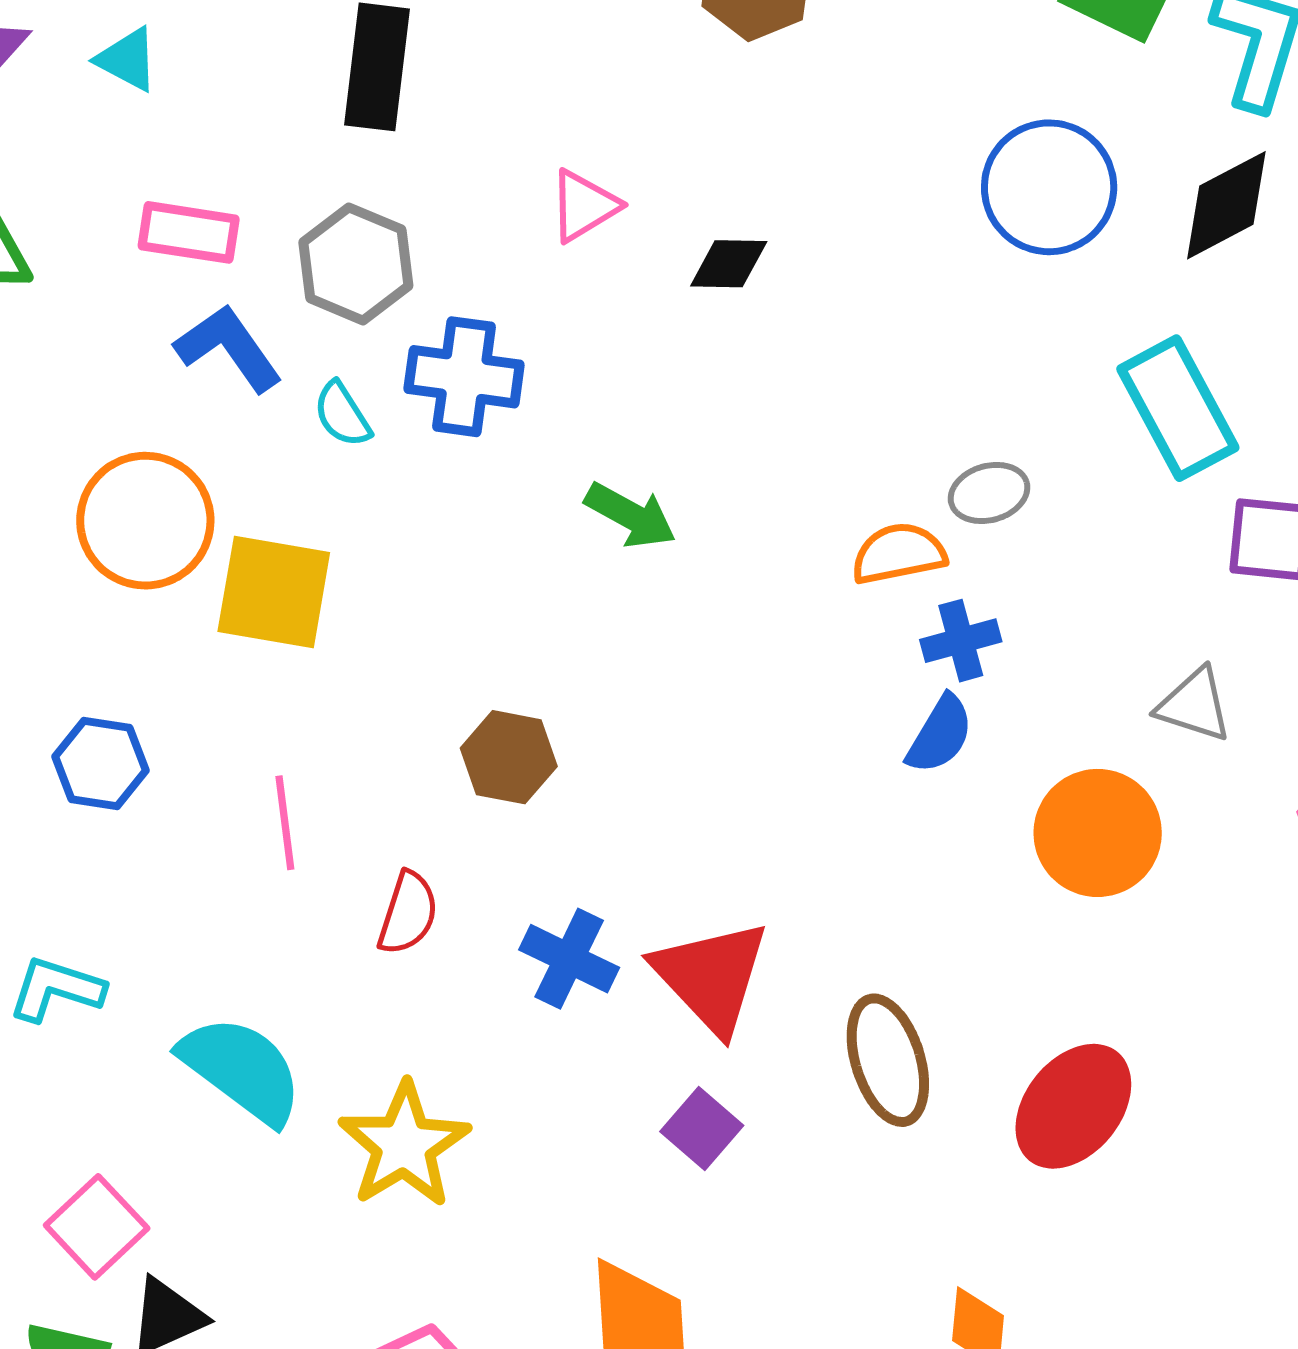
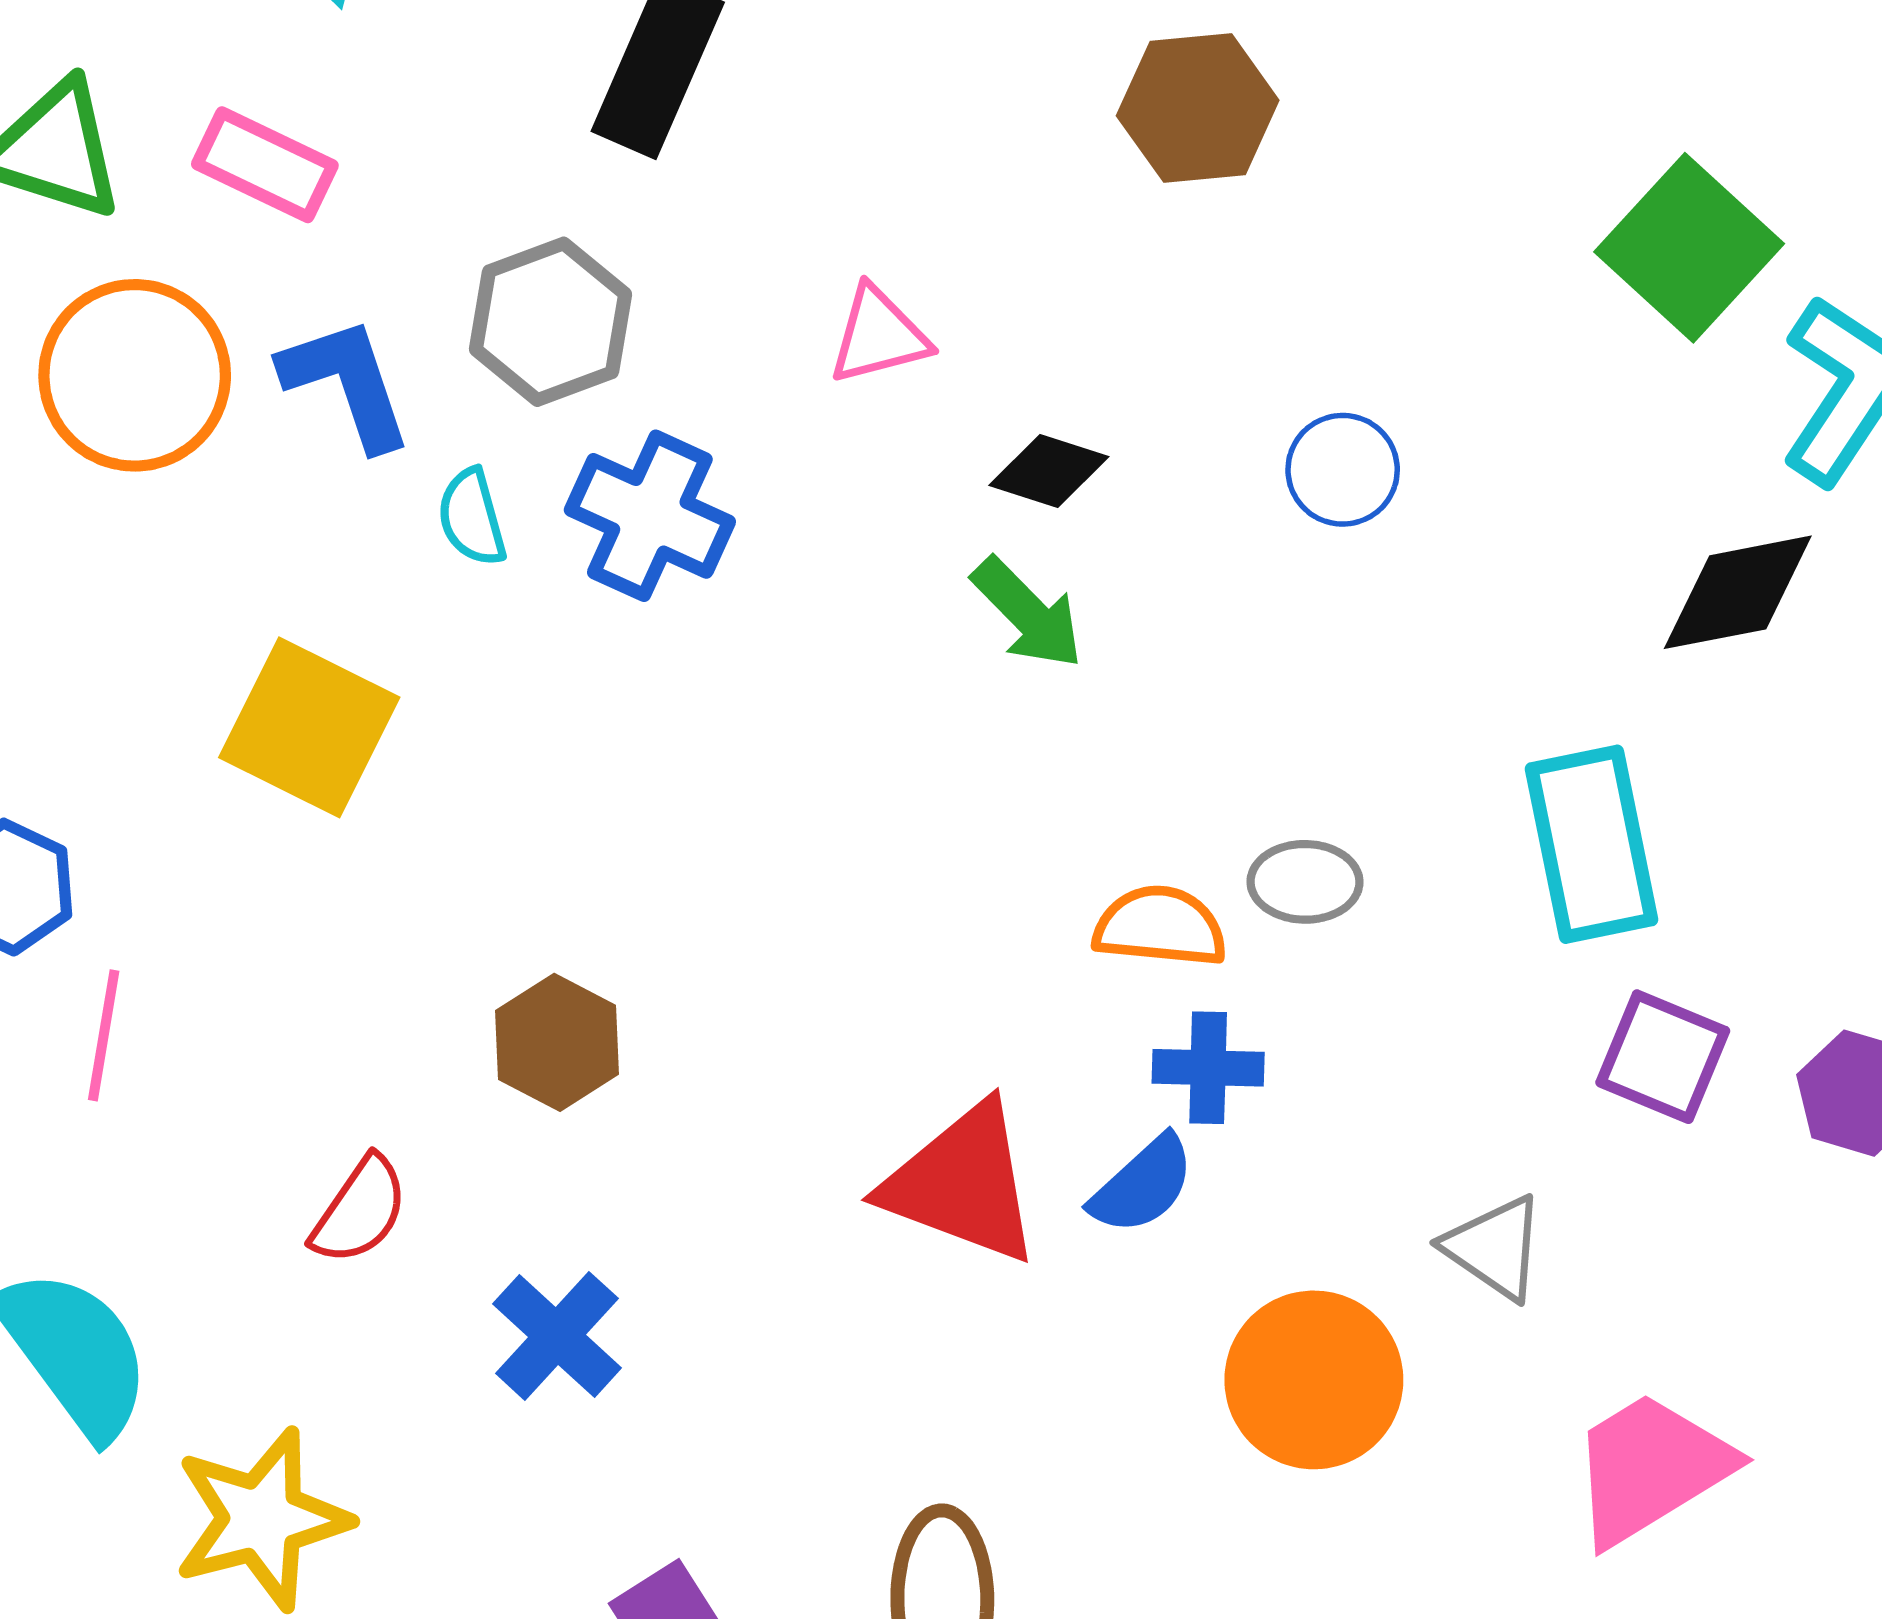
blue circle: (1049, 187) -> (1343, 470), moved, size x0.6
pink rectangle: (189, 232) -> (265, 165), moved
green arrow: (631, 515) -> (1028, 613), moved
orange circle: (145, 521) -> (135, 375), moved
pink line: (285, 823) -> (104, 1035), moved
red triangle: (711, 977) -> (962, 1183), moved, turned -43

